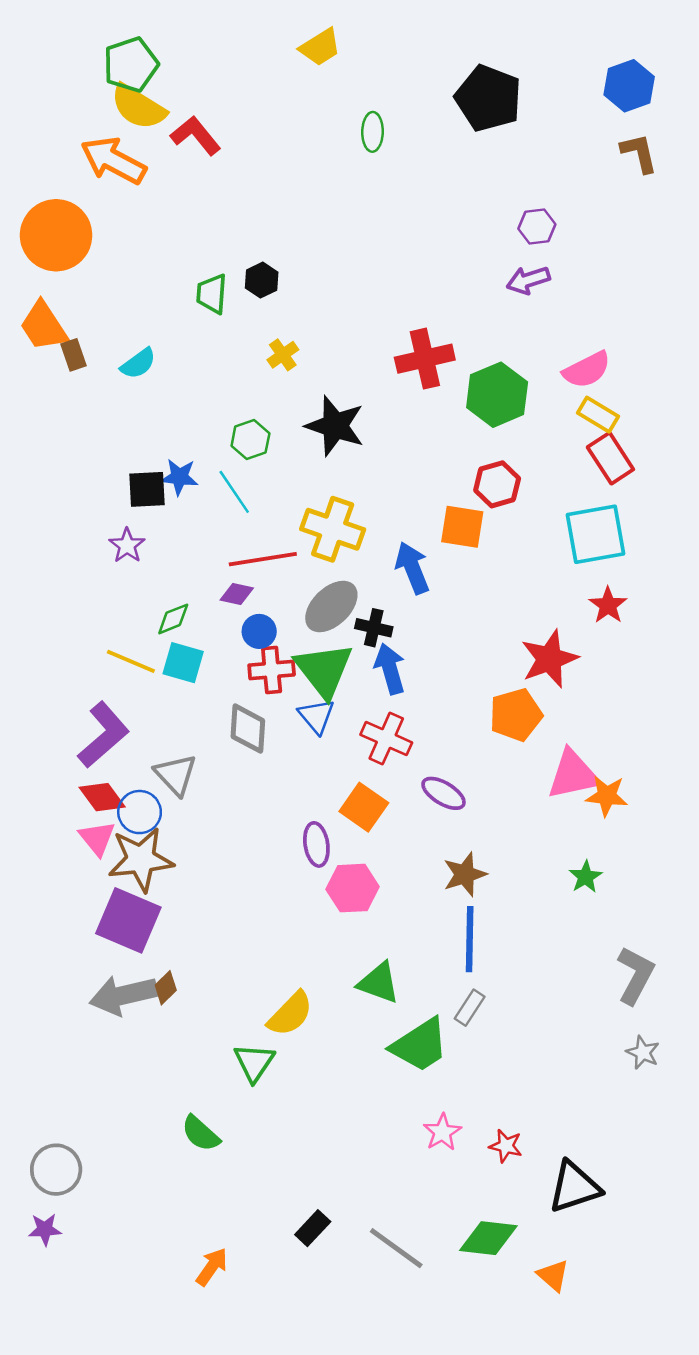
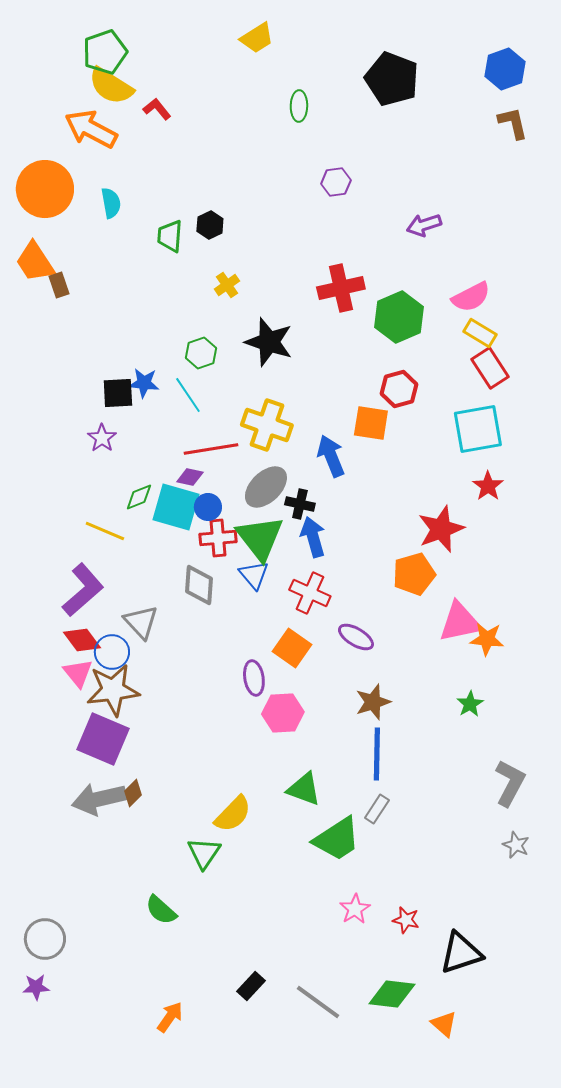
red L-shape: (196, 136) -> (157, 109), size x0.7
purple hexagon: (537, 227) -> (336, 182), moved
cyan semicircle: (138, 364) -> (111, 203), moved, turned -64
cyan square: (183, 663) -> (176, 507), moved, size x1.4

